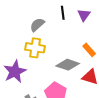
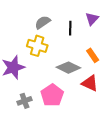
black line: (63, 13) -> (70, 28), moved

